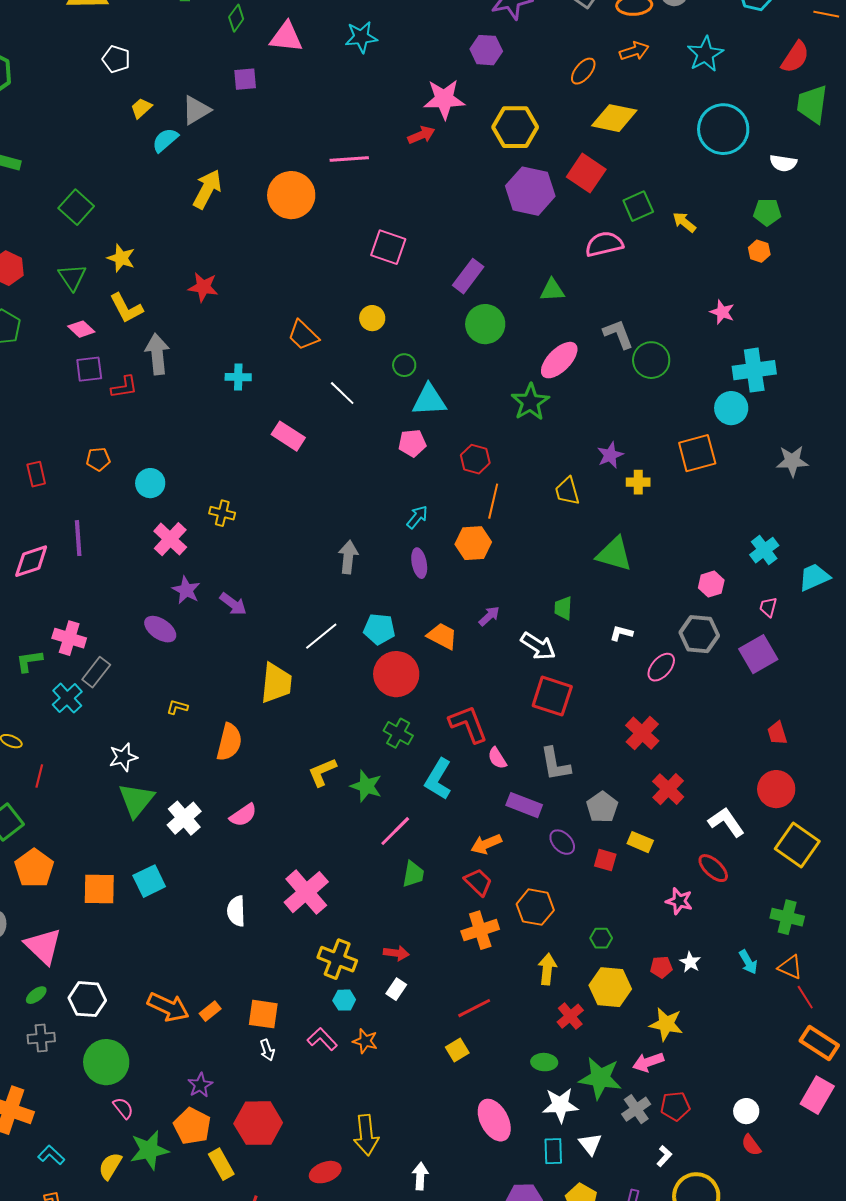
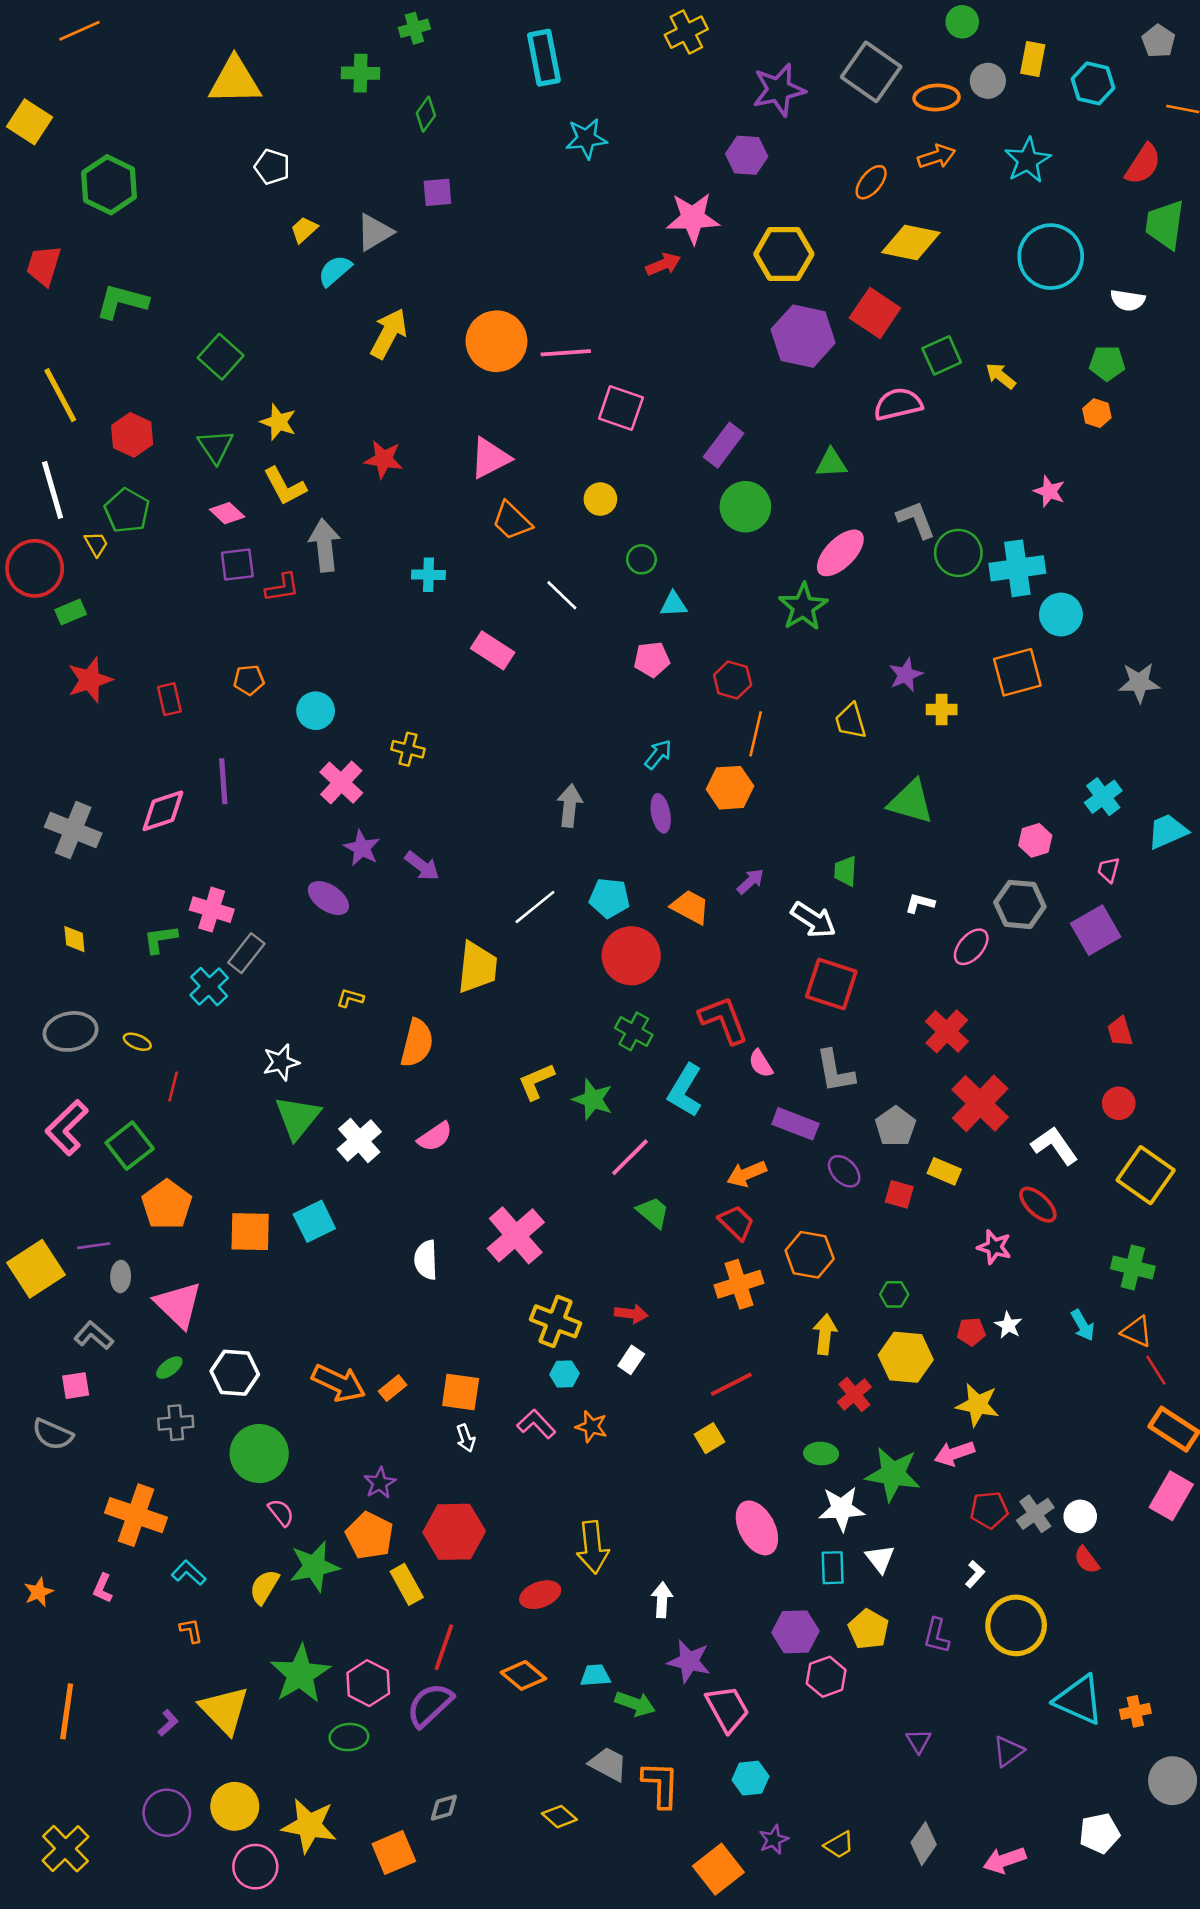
pink triangle: (286, 37) -> (490, 458), moved, turned -33
pink line: (349, 159) -> (566, 353), moved
cyan cross: (754, 370) -> (1017, 568), moved
cyan triangle: (429, 400) -> (674, 604), size x0.6
red cross: (668, 789) -> (980, 1103), size x1.4
red circle: (776, 789) -> (1119, 1103), size x0.7
green trapezoid: (413, 874) -> (653, 1212), turned -60
gray cross: (636, 1109) -> (1035, 1514), moved

